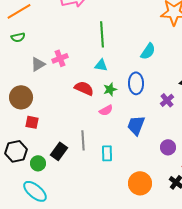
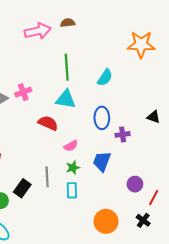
cyan semicircle: (148, 51) -> (105, 78), moved
cyan triangle: (101, 65) -> (66, 99), size x1.5
green star: (110, 89) -> (73, 168), moved
purple cross: (167, 100) -> (123, 134), moved, turned 32

